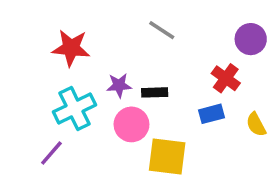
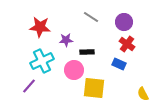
purple circle: (251, 39) -> (124, 22), moved
purple star: (119, 85) -> (66, 40), moved
blue rectangle: (212, 114) -> (119, 64), turned 40
yellow semicircle: (256, 124) -> (143, 94), moved

